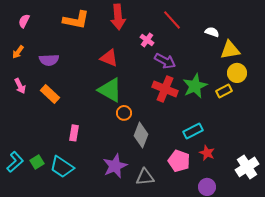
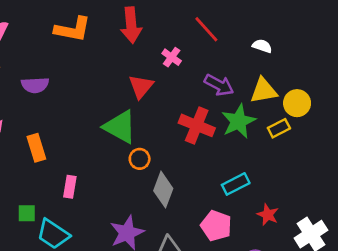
yellow triangle: (230, 50) -> (264, 91), moved
red triangle: (109, 58) -> (141, 86), moved, turned 48
purple arrow: (165, 61) -> (219, 85), moved
orange rectangle: (50, 94) -> (36, 148), moved, turned 30
red star: (207, 153) -> (268, 215), moved
green square: (37, 162) -> (27, 213), moved, turned 32

